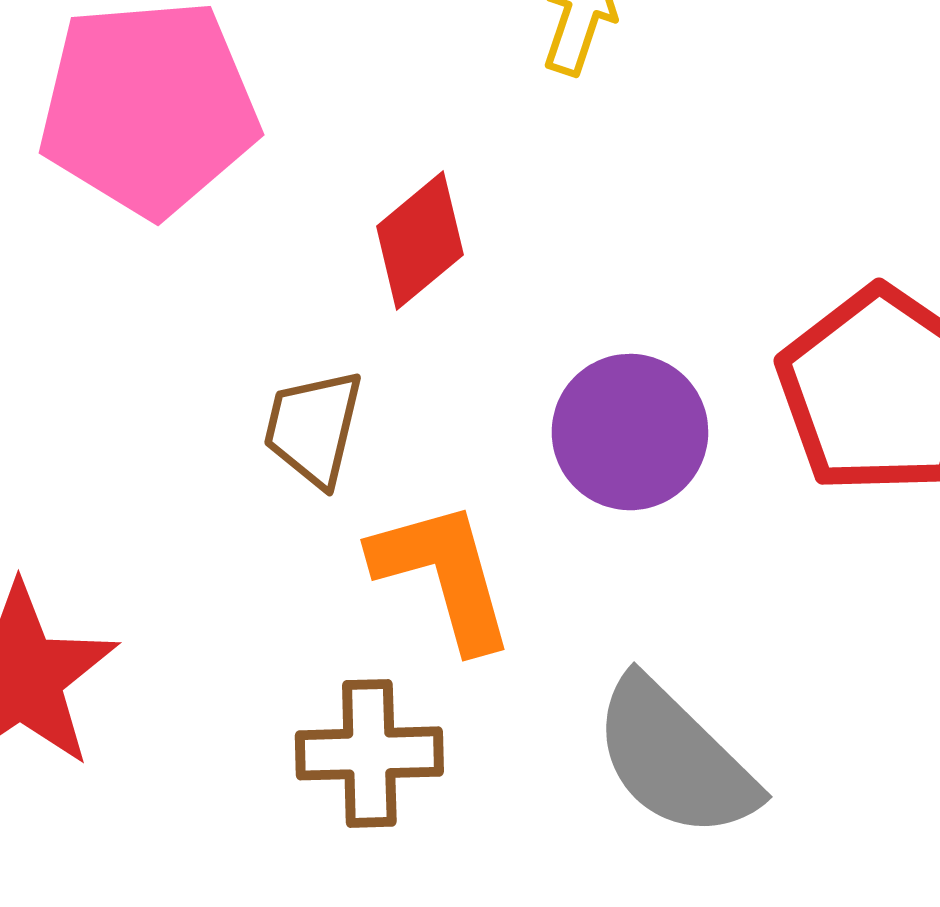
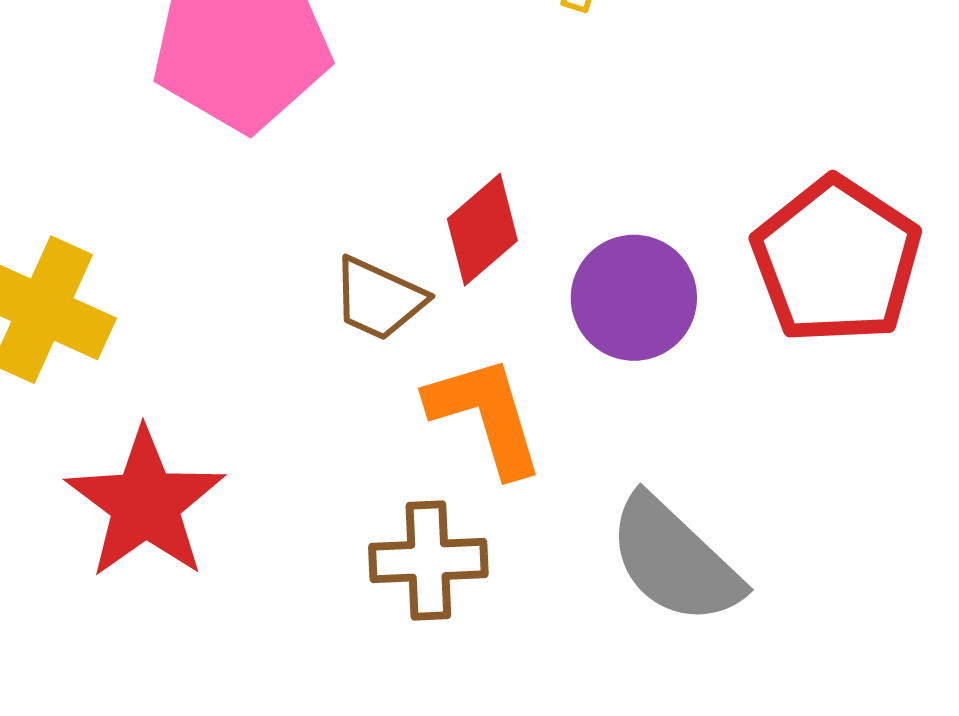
red diamond: (420, 240) -> (482, 230), moved
brown trapezoid: (313, 428) -> (379, 299), turned -78

